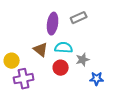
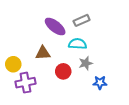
purple ellipse: (53, 24) -> (55, 27), turned -60
cyan semicircle: (64, 48) -> (78, 44), moved
brown triangle: (41, 50) -> (43, 53), turned -42

